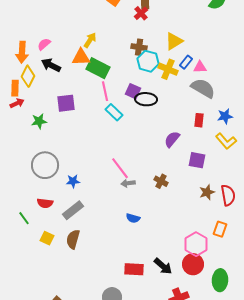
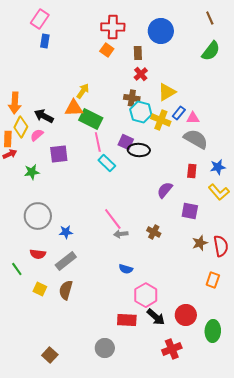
red cross: (141, 13) -> (141, 74), moved
pink semicircle: (44, 44) -> (37, 135), moved
pink hexagon: (196, 244) -> (146, 295), moved

